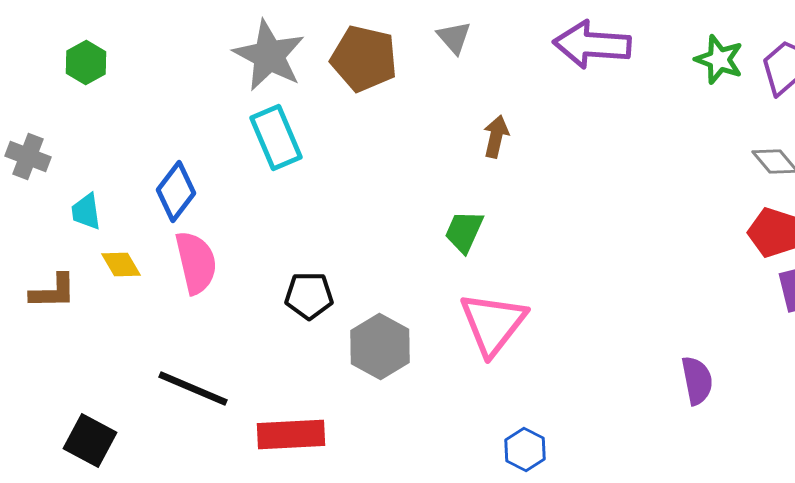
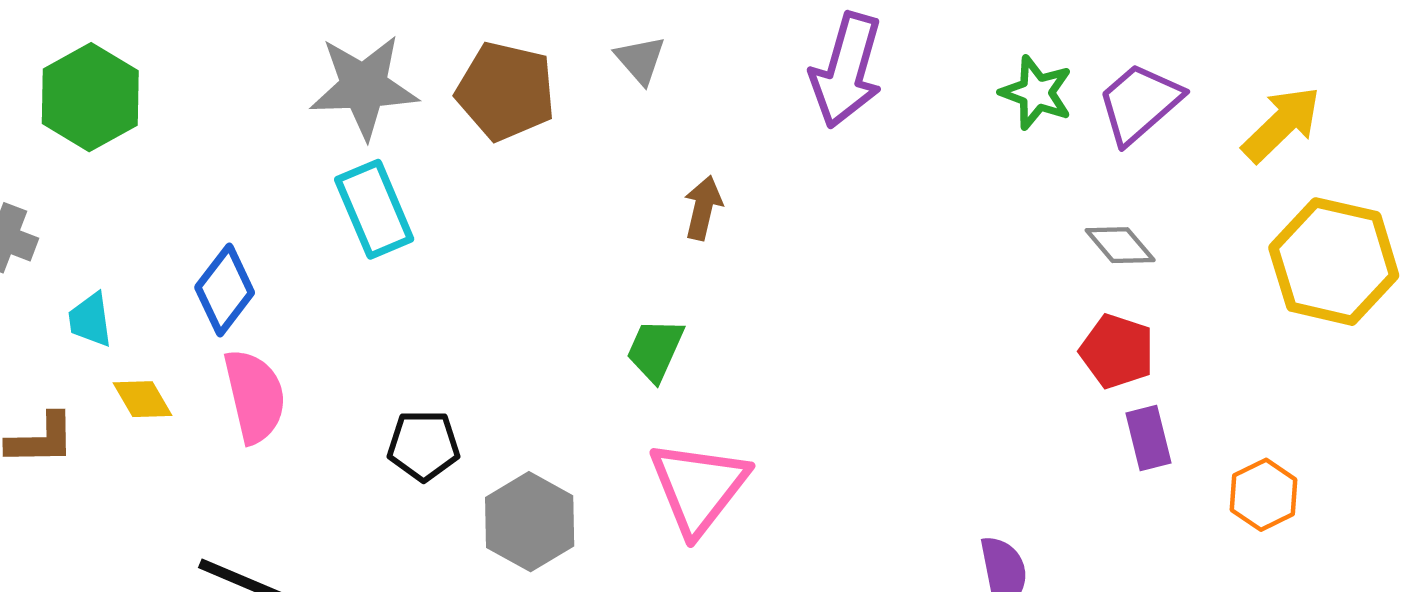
purple arrow: (592, 44) -> (847, 70), turned -78
gray star: (269, 56) -> (364, 87), turned -30
green hexagon: (86, 62) -> (90, 97), size x1.6

